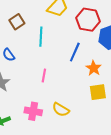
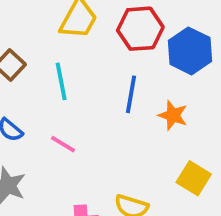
pink line: (44, 76) -> (63, 144), moved, turned -56
yellow square: (98, 92) -> (194, 178), moved, turned -36

